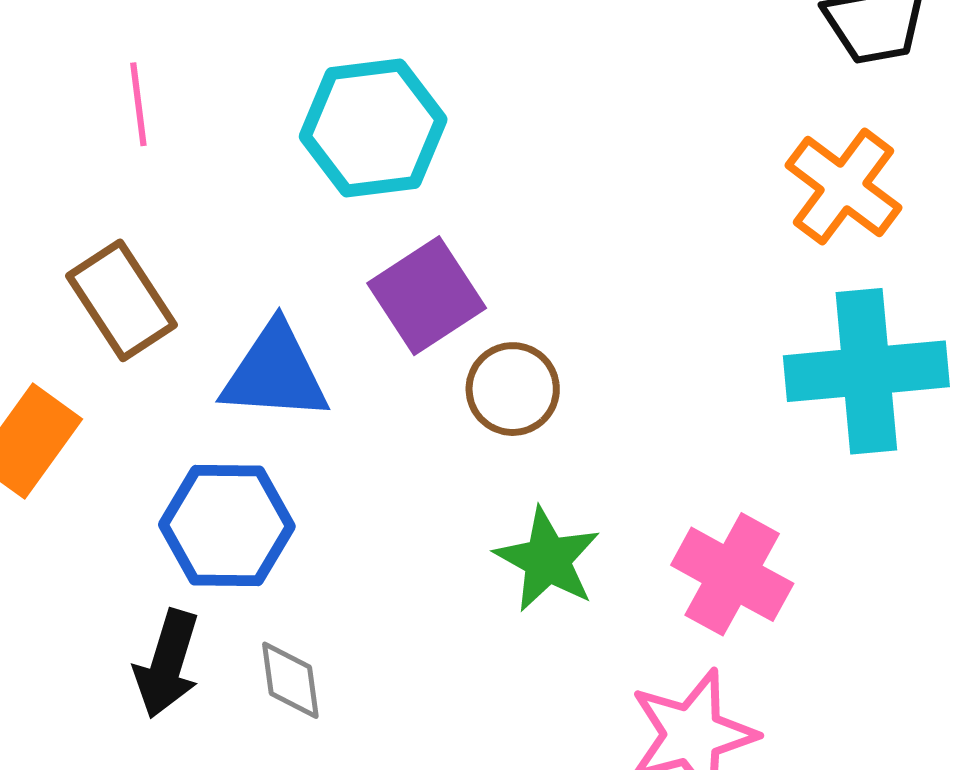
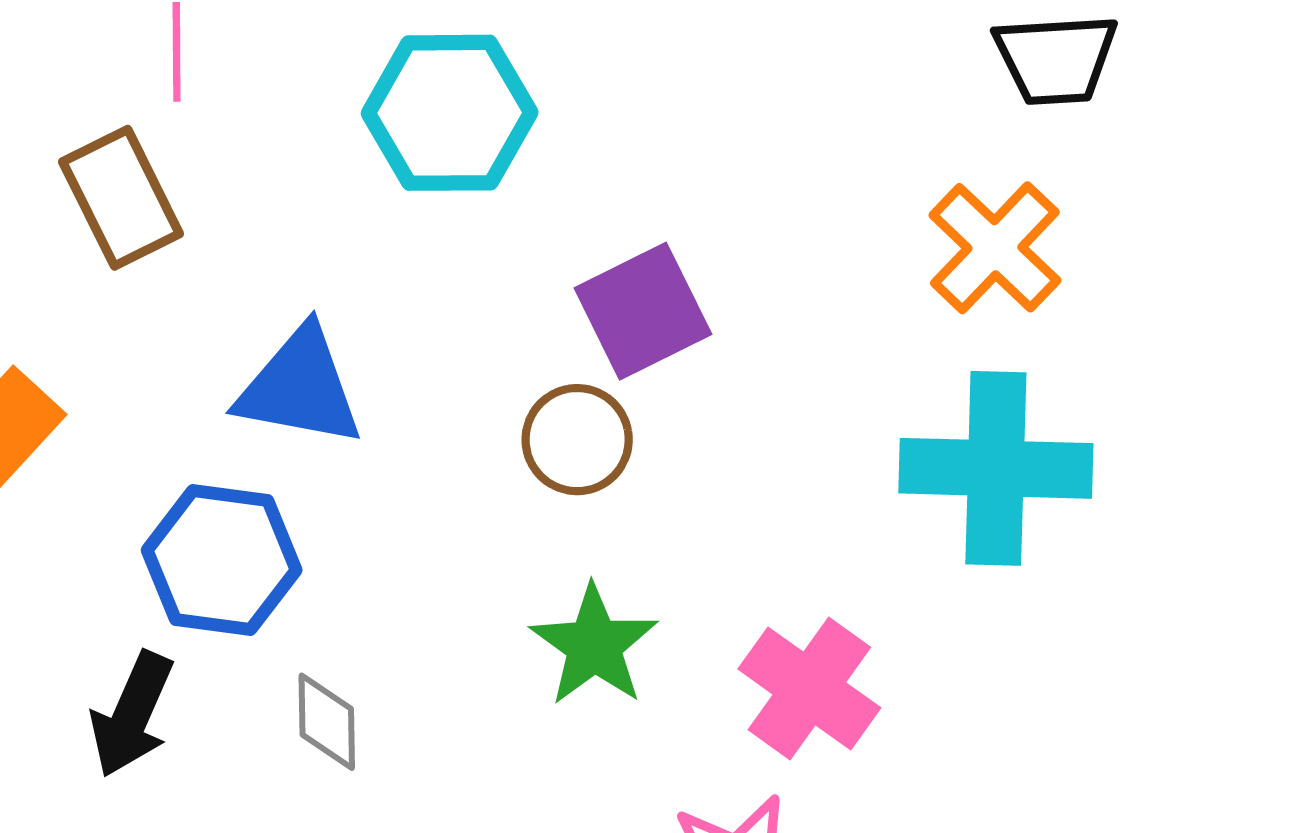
purple square: (427, 296) -> (643, 311), moved
brown rectangle: (121, 300) -> (121, 198), moved
gray diamond: (290, 680) -> (327, 722), moved

